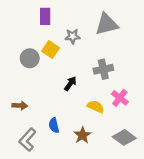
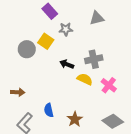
purple rectangle: (45, 16) -> (50, 11), moved, turned -42
gray triangle: (107, 24) -> (97, 18), size x0.7
black arrow: (70, 84) -> (67, 64), moved, turned -104
yellow semicircle: (96, 107) -> (85, 79), moved

